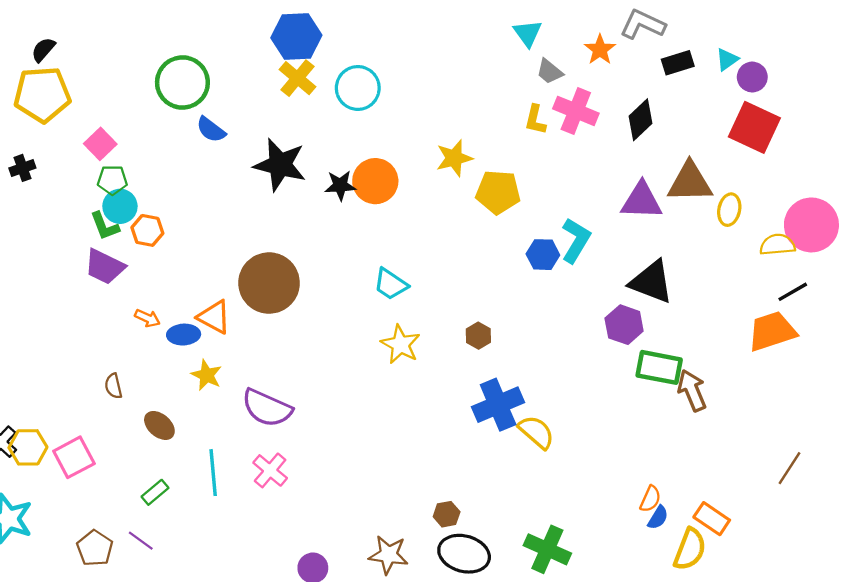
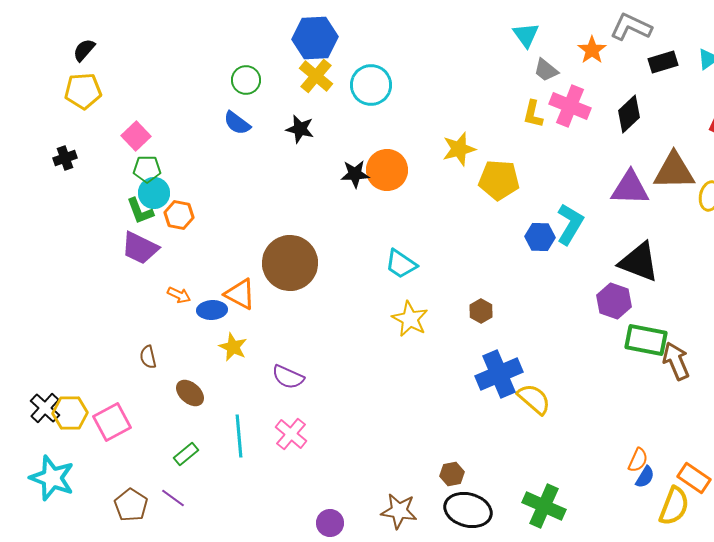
green circle: (182, 82) -> (246, 80), moved, size x0.6
yellow pentagon: (42, 95) -> (83, 91), size x0.7
black star: (280, 165) -> (300, 129), moved, size x0.6
purple semicircle: (267, 408) -> (288, 377), size x0.7

